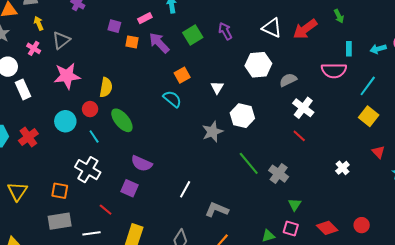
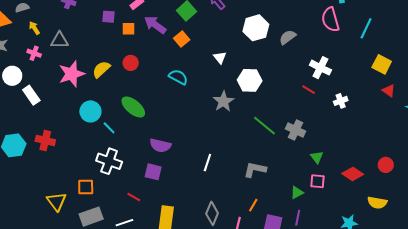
gray triangle: (61, 40) -> (59, 40), turned 48
pink semicircle: (334, 71) -> (330, 20), turned 85
orange square: (182, 75) -> (182, 39), moved
yellow semicircle: (106, 87) -> (101, 69), moved, turned -132
white cross: (303, 108) -> (320, 68), moved
red circle: (90, 109) -> (131, 63), moved
yellow square: (369, 116) -> (382, 64), moved
cyan circle: (65, 121) -> (90, 111), moved
red cross: (28, 137) -> (45, 141), turned -30
white cross: (342, 168) -> (341, 101), moved, turned 32
yellow triangle: (17, 191) -> (57, 202), moved
gray L-shape: (217, 210) -> (255, 170), moved

